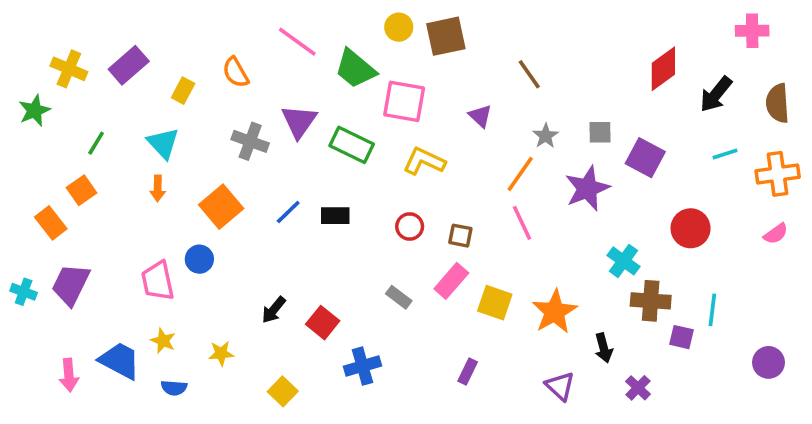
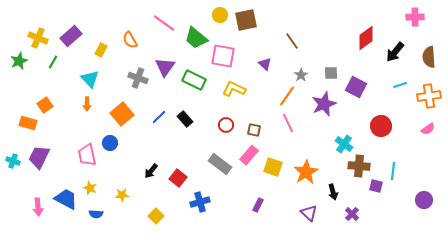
green line: (96, 143) -> (53, 62), moved
black rectangle: (335, 216) -> (185, 119), turned 49
orange rectangle: (51, 223) -> (28, 123), turned -36
gray rectangle: (399, 297) -> (220, 164), size x1.6

